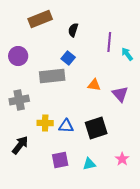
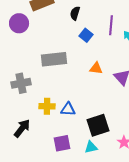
purple circle: (18, 56) -> (19, 23), moved
blue square: (68, 58) -> (86, 35), moved
black square: (96, 128) -> (98, 125), moved

